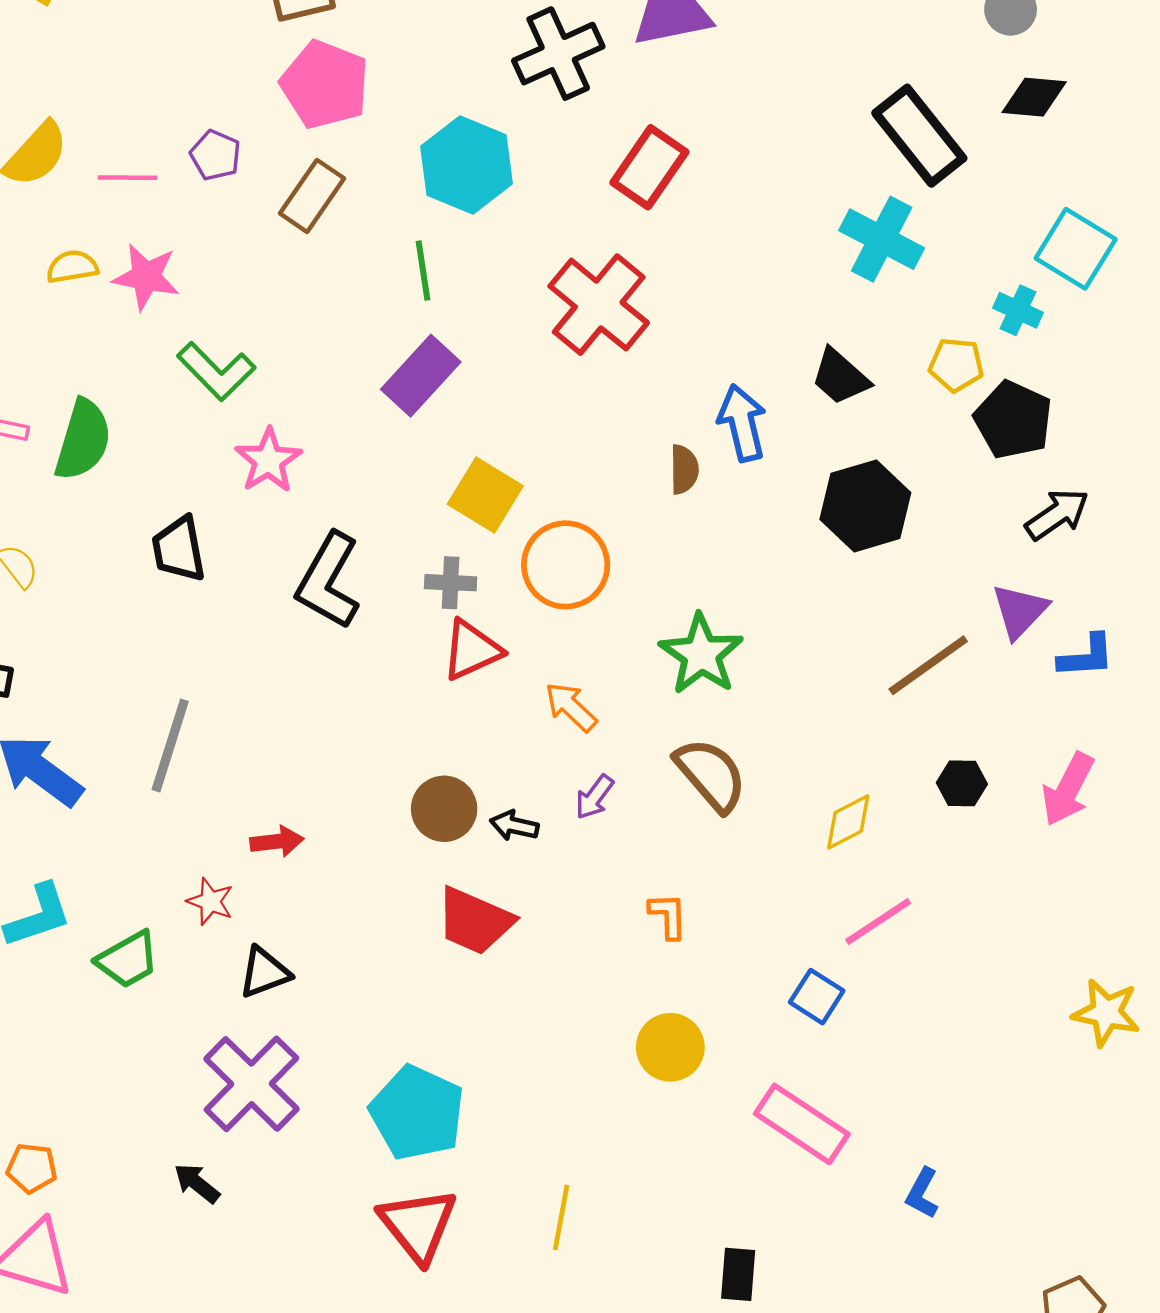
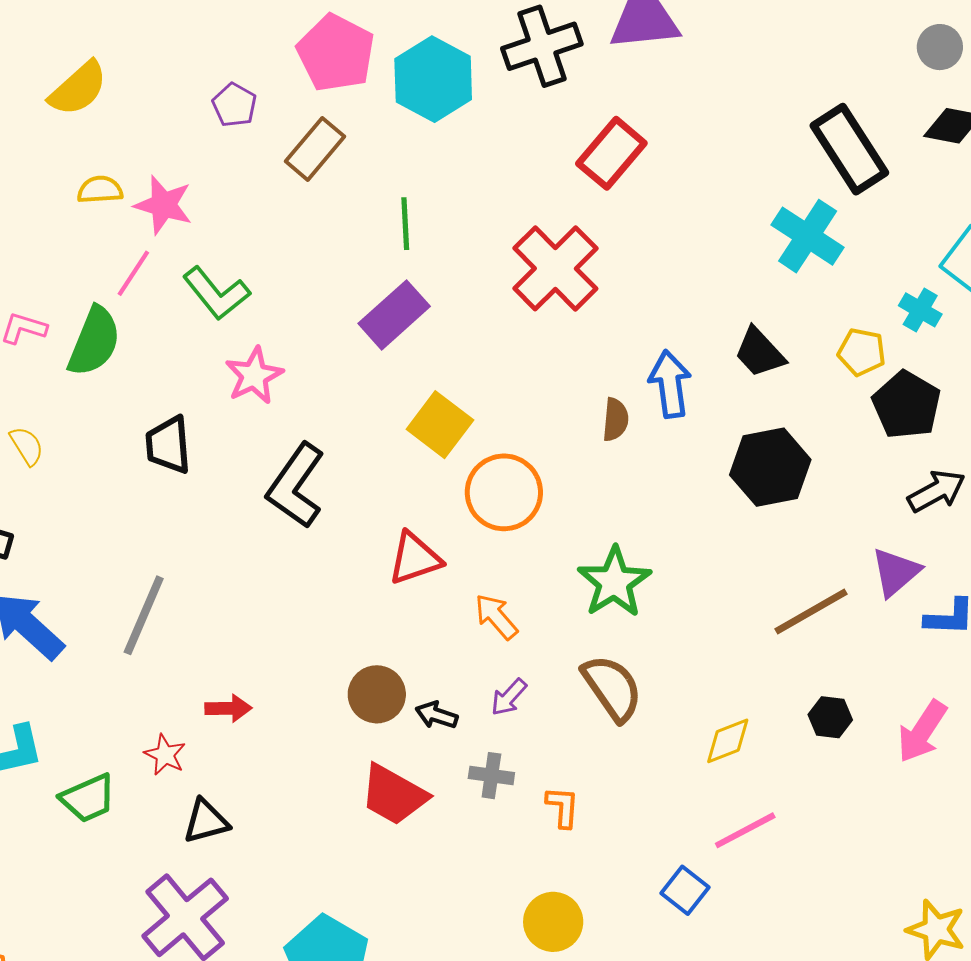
cyan hexagon: (466, 165) -> (433, 79), moved
pink line: (128, 178) -> (133, 273), moved, turned -63
gray cross: (451, 583) -> (491, 776), moved

